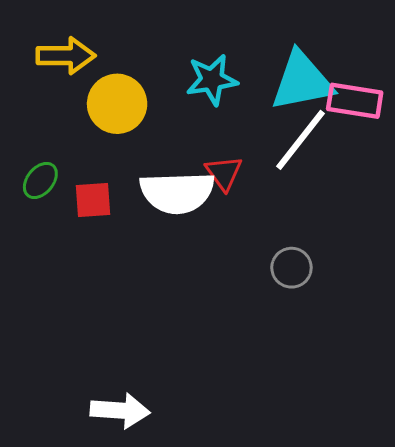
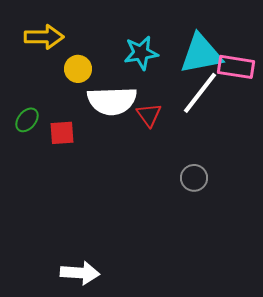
yellow circle: (117, 104) -> (78, 69), size x0.7
white semicircle: (177, 193) -> (112, 101), moved

